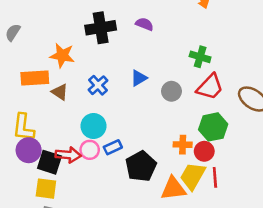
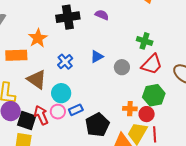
orange star: (62, 55) -> (38, 38), turned 30
brown triangle: (60, 92) -> (37, 79), moved, size x1.5
red arrow: (68, 155) -> (41, 115), turned -120

